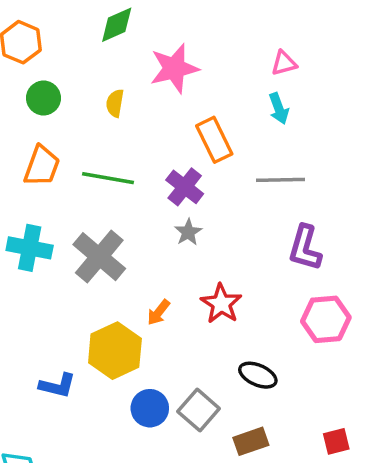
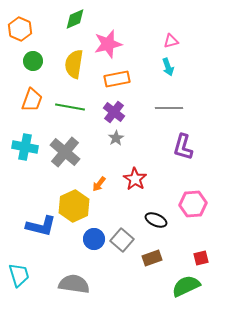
yellow semicircle: (115, 103) -> (74, 64), size x1.8
orange rectangle: (214, 140) -> (117, 79), moved, turned -75
pink hexagon: (326, 319) -> (193, 204), moved
blue L-shape: (57, 386) -> (41, 226), size x1.4

